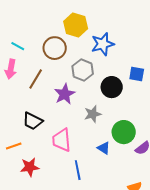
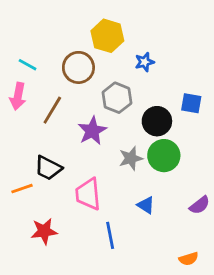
blue star: (103, 44) -> (145, 62), size x0.6
green circle: (124, 132) -> (164, 156), moved
orange line: (14, 146) -> (22, 189), moved

